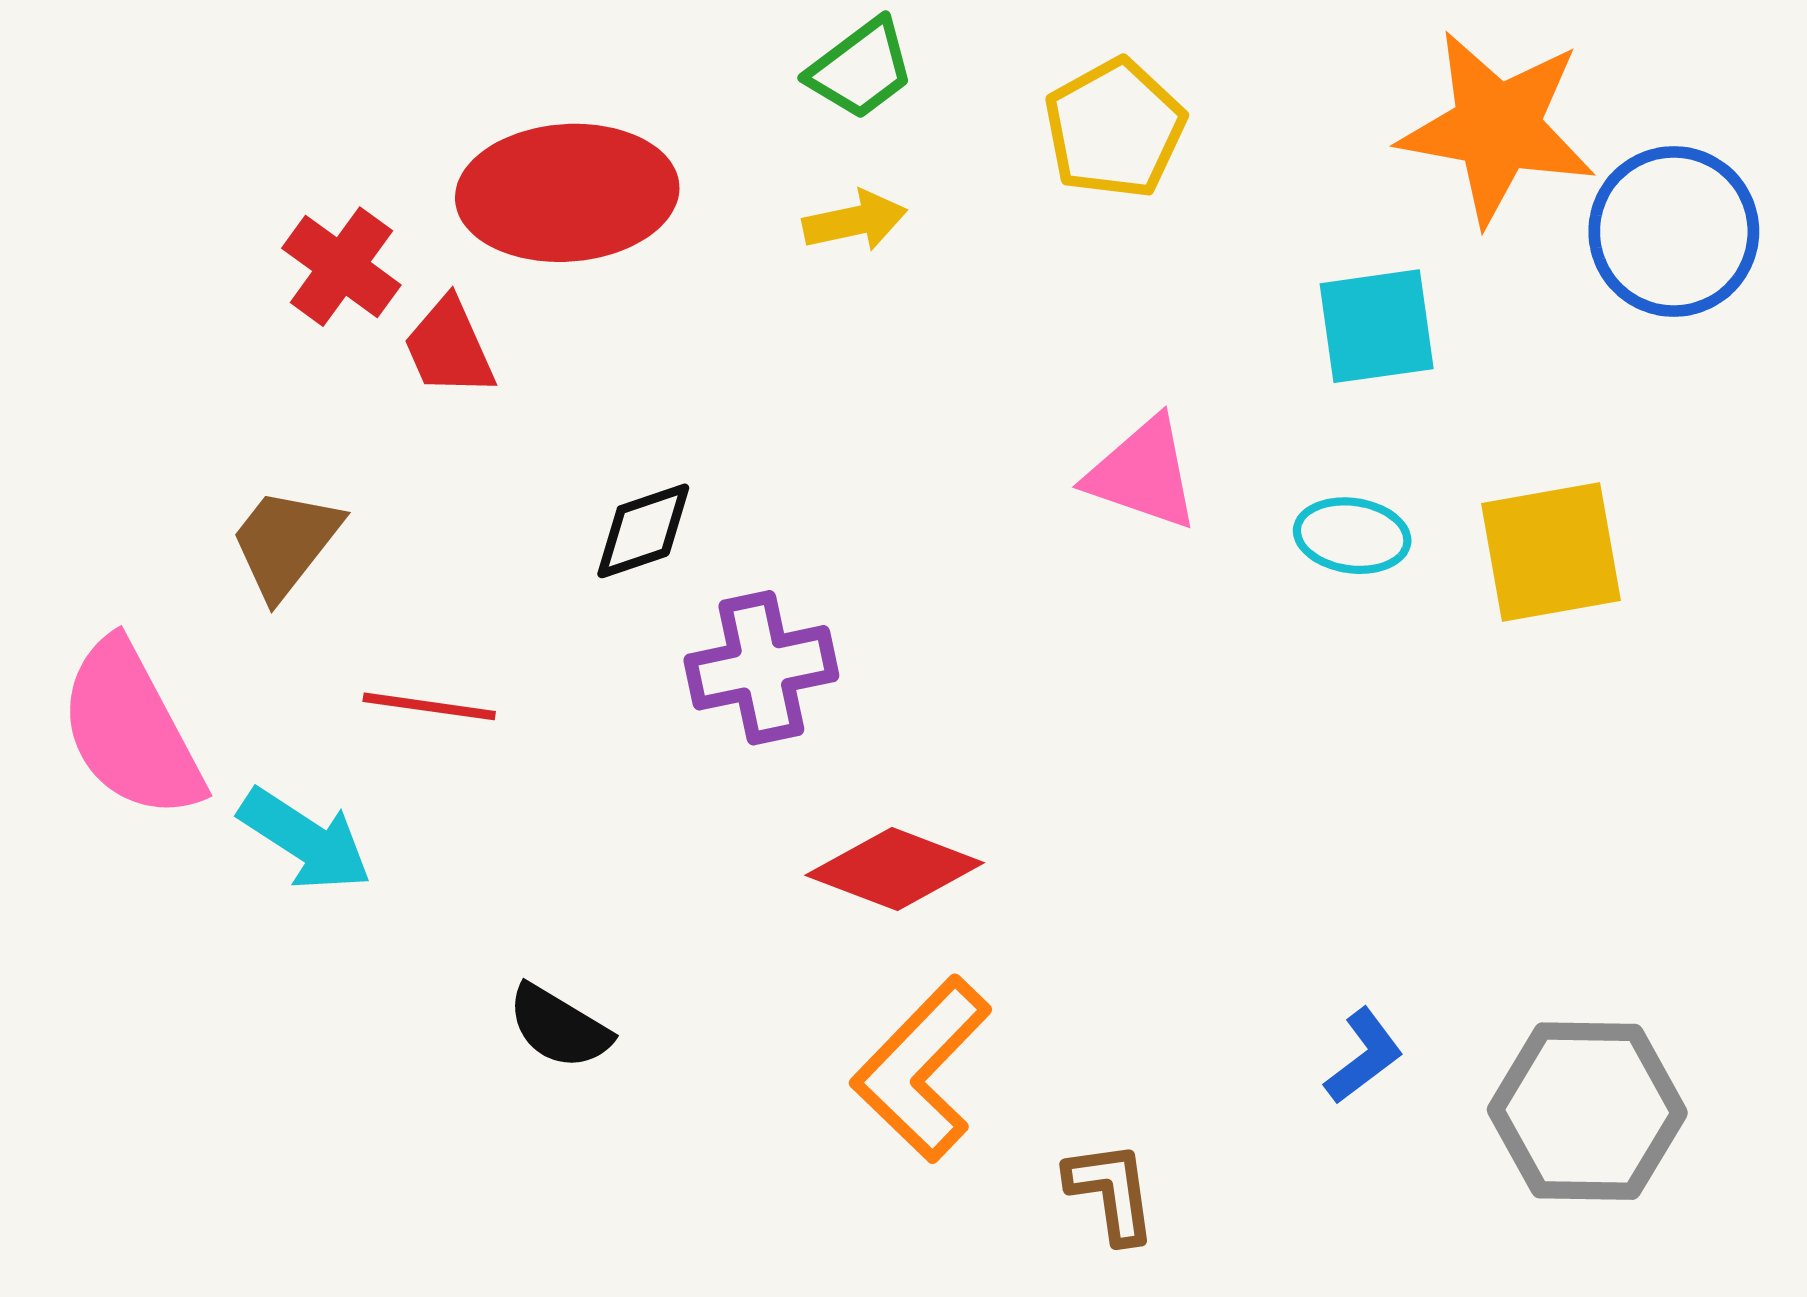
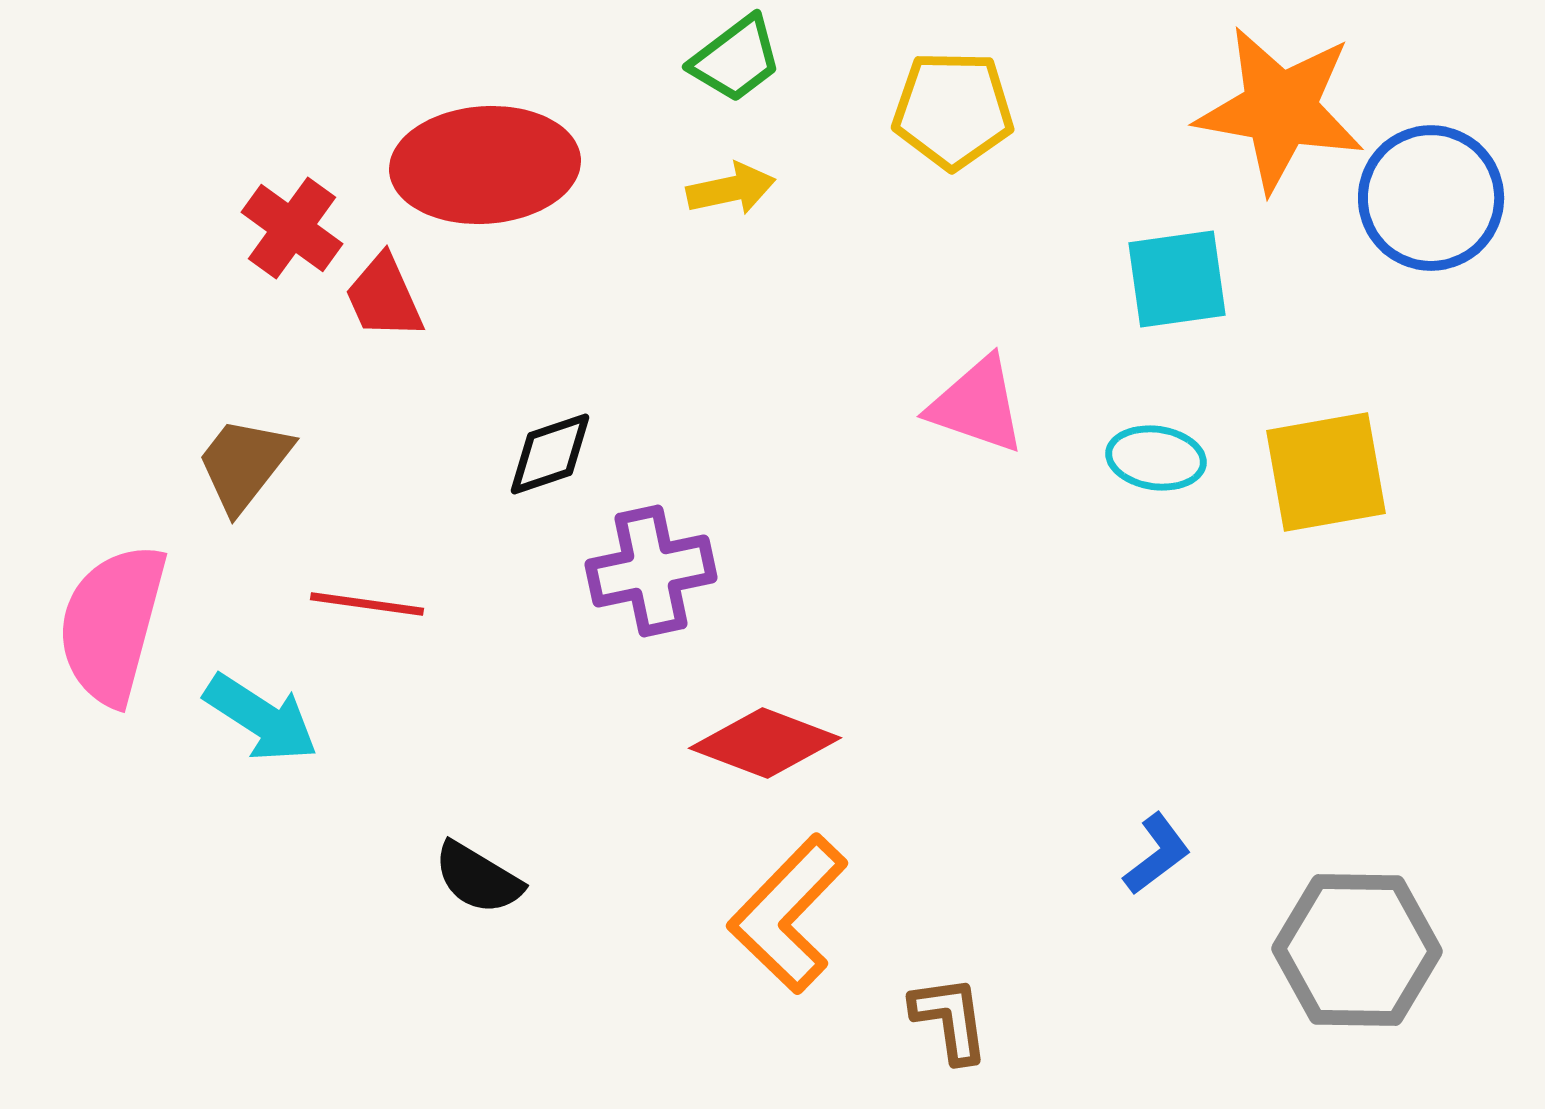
yellow pentagon: (1115, 129) -> (953, 110), turned 30
pink semicircle: (131, 730) -> (112, 624), turned 43
blue L-shape: (1364, 1056) -> (1157, 854), moved

